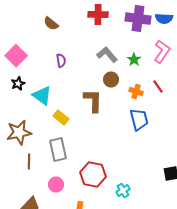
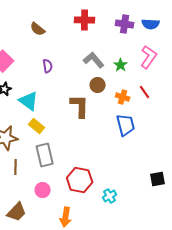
purple cross: (138, 19) -> (125, 24), size x0.7
yellow rectangle: (61, 118) -> (37, 126), moved

